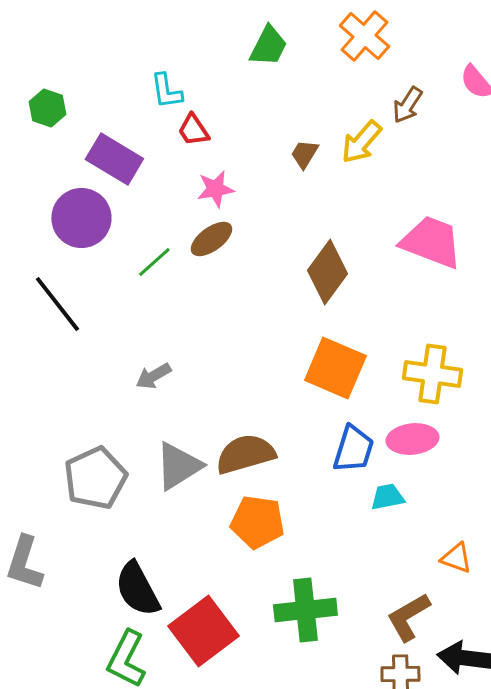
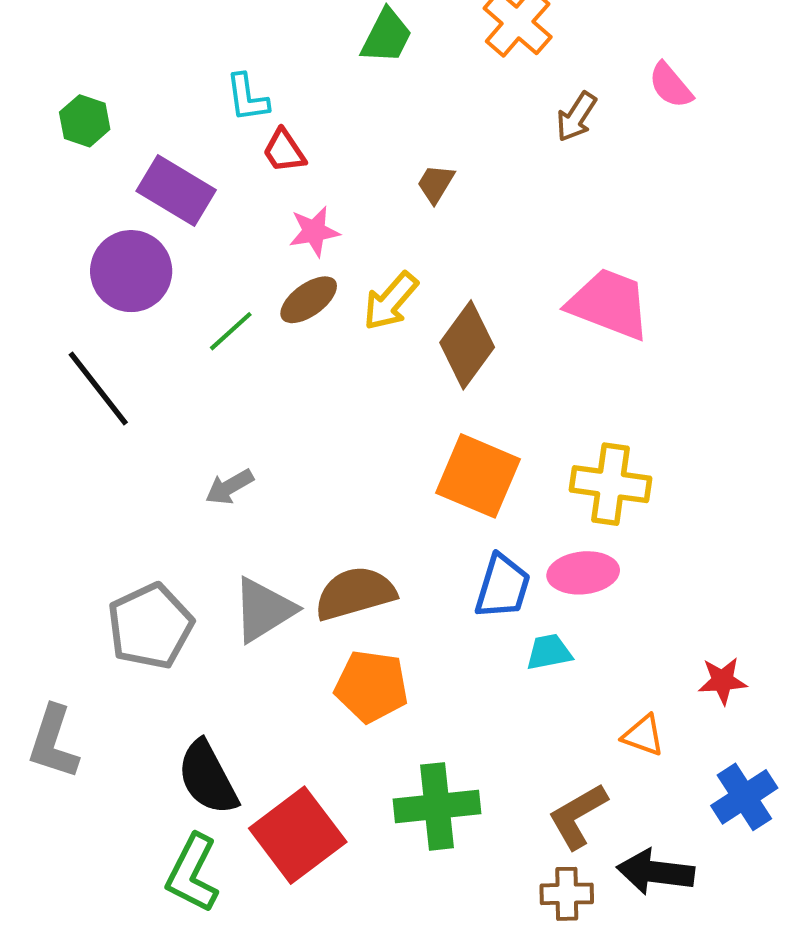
yellow arrow: (361, 142) -> (391, 301), moved

